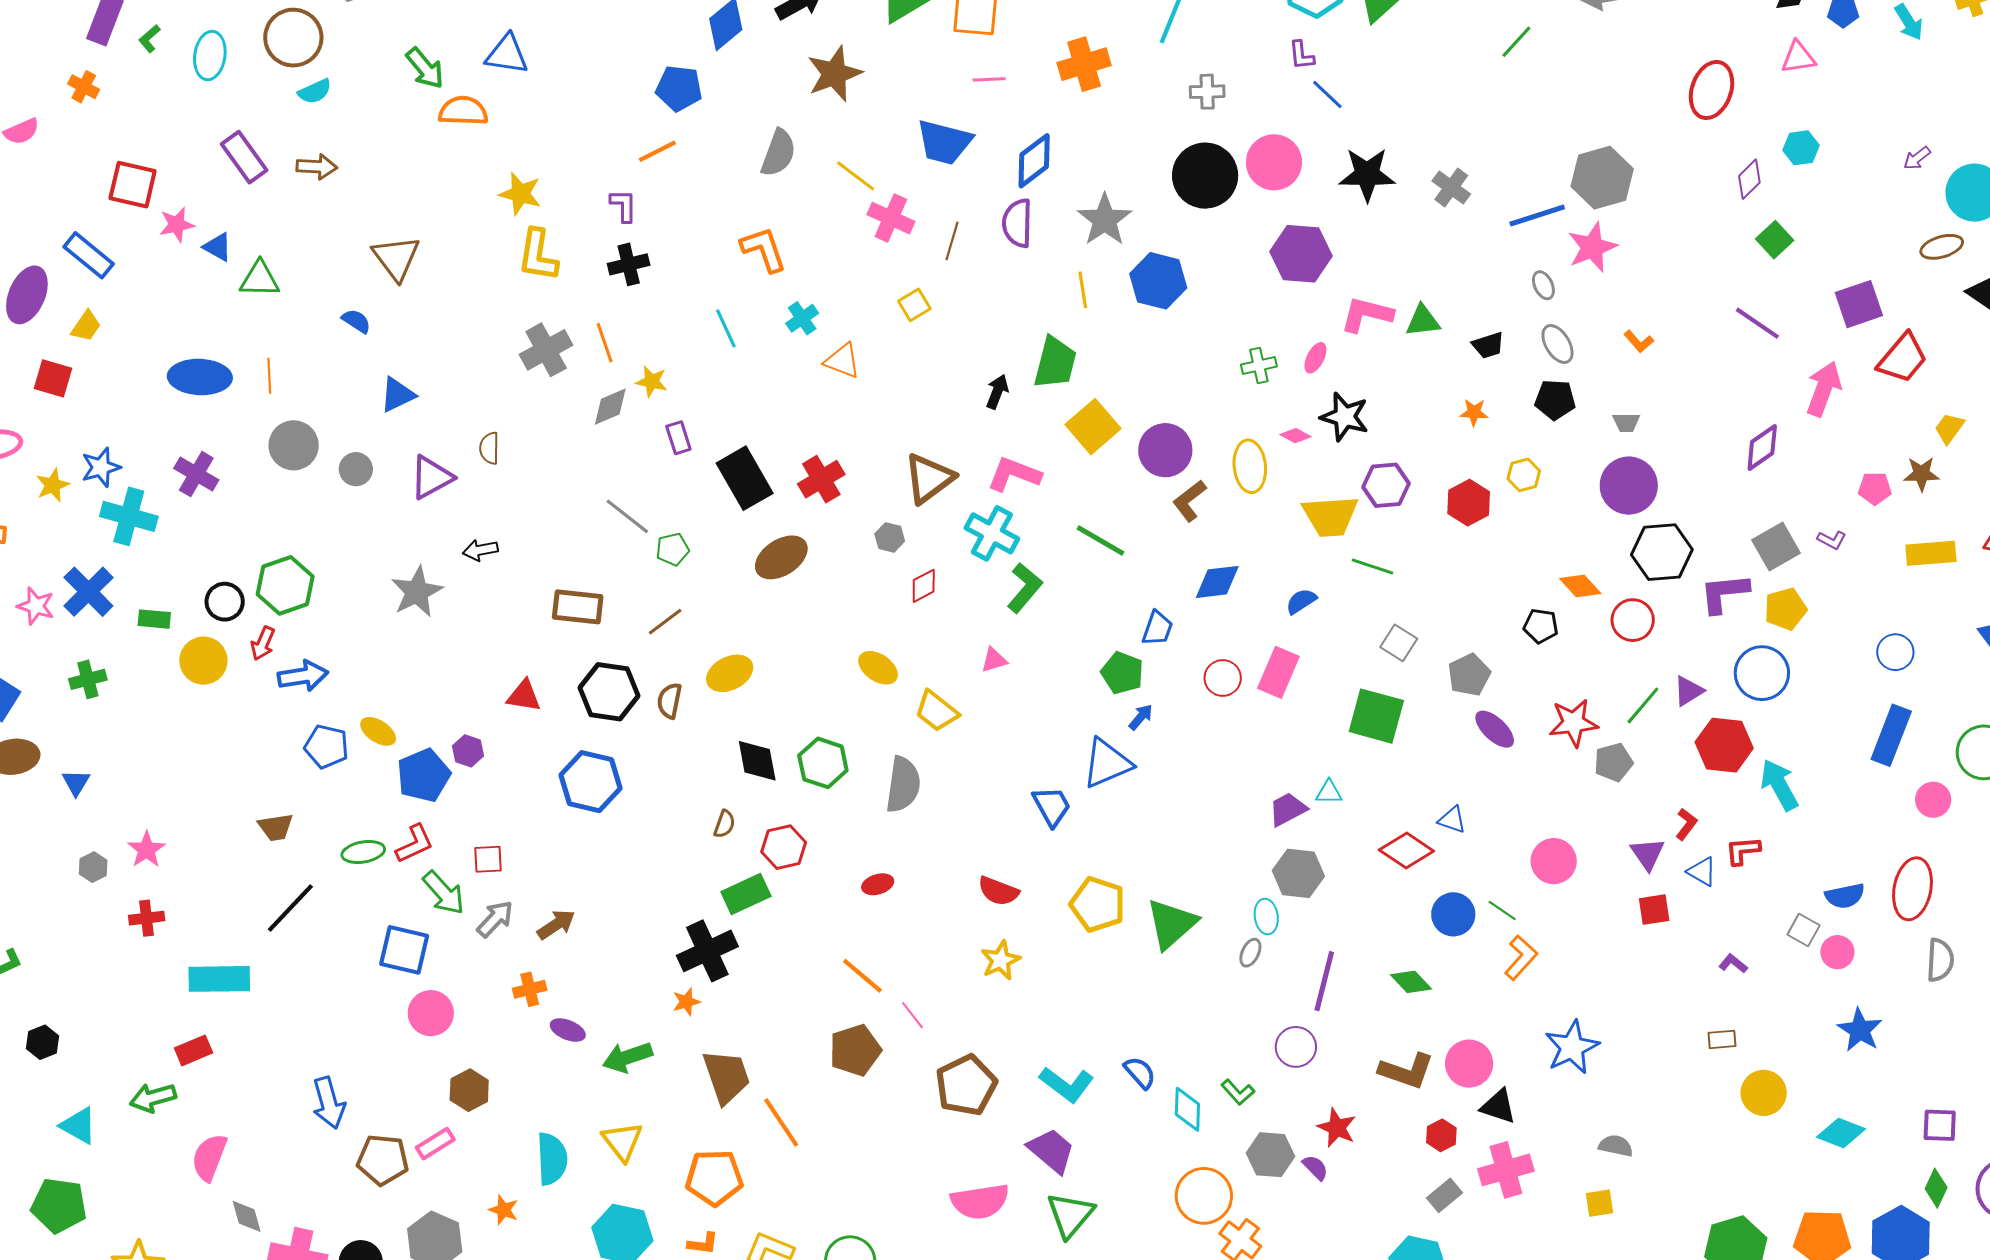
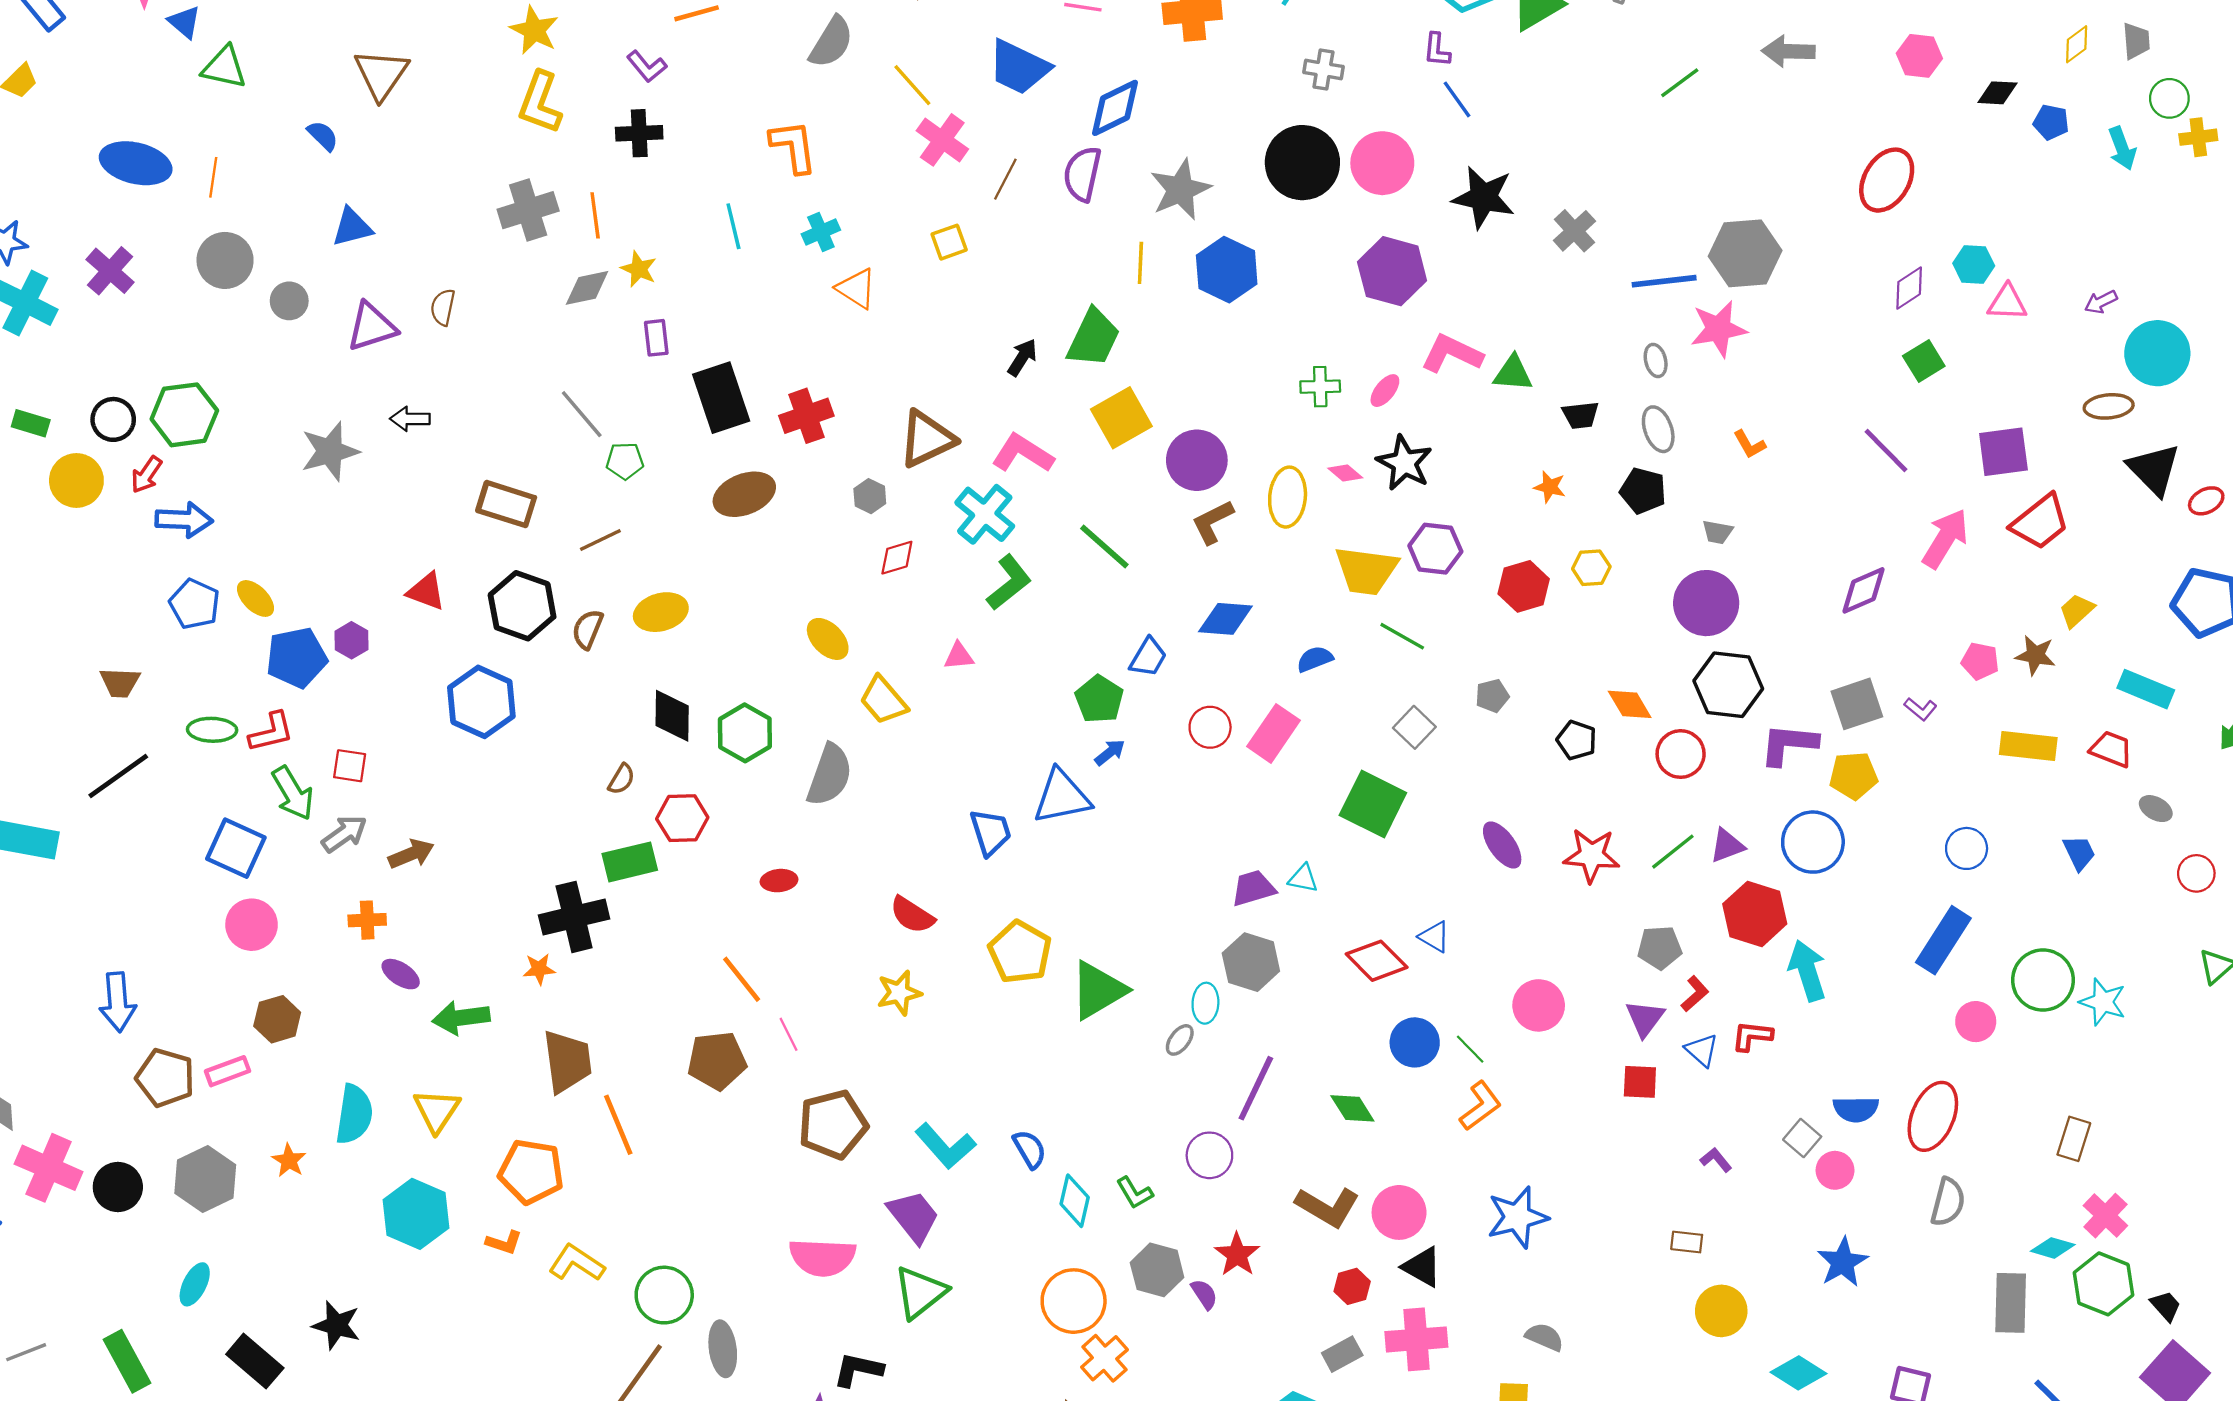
pink triangle: (1798, 57) -> (2007, 303), moved
purple L-shape: (624, 206) -> (647, 66), turned 129
gray pentagon: (1469, 675) -> (1492, 696), moved, size x0.7
gray pentagon: (1613, 762) -> (1660, 948), moved

